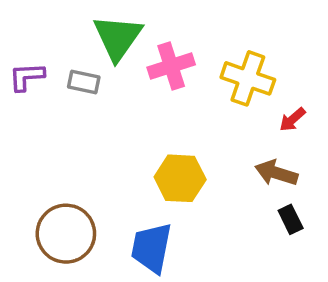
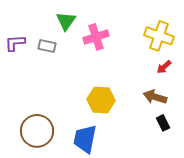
green triangle: (118, 37) -> (66, 21), size x0.7
yellow cross: (248, 78) -> (159, 36), moved

